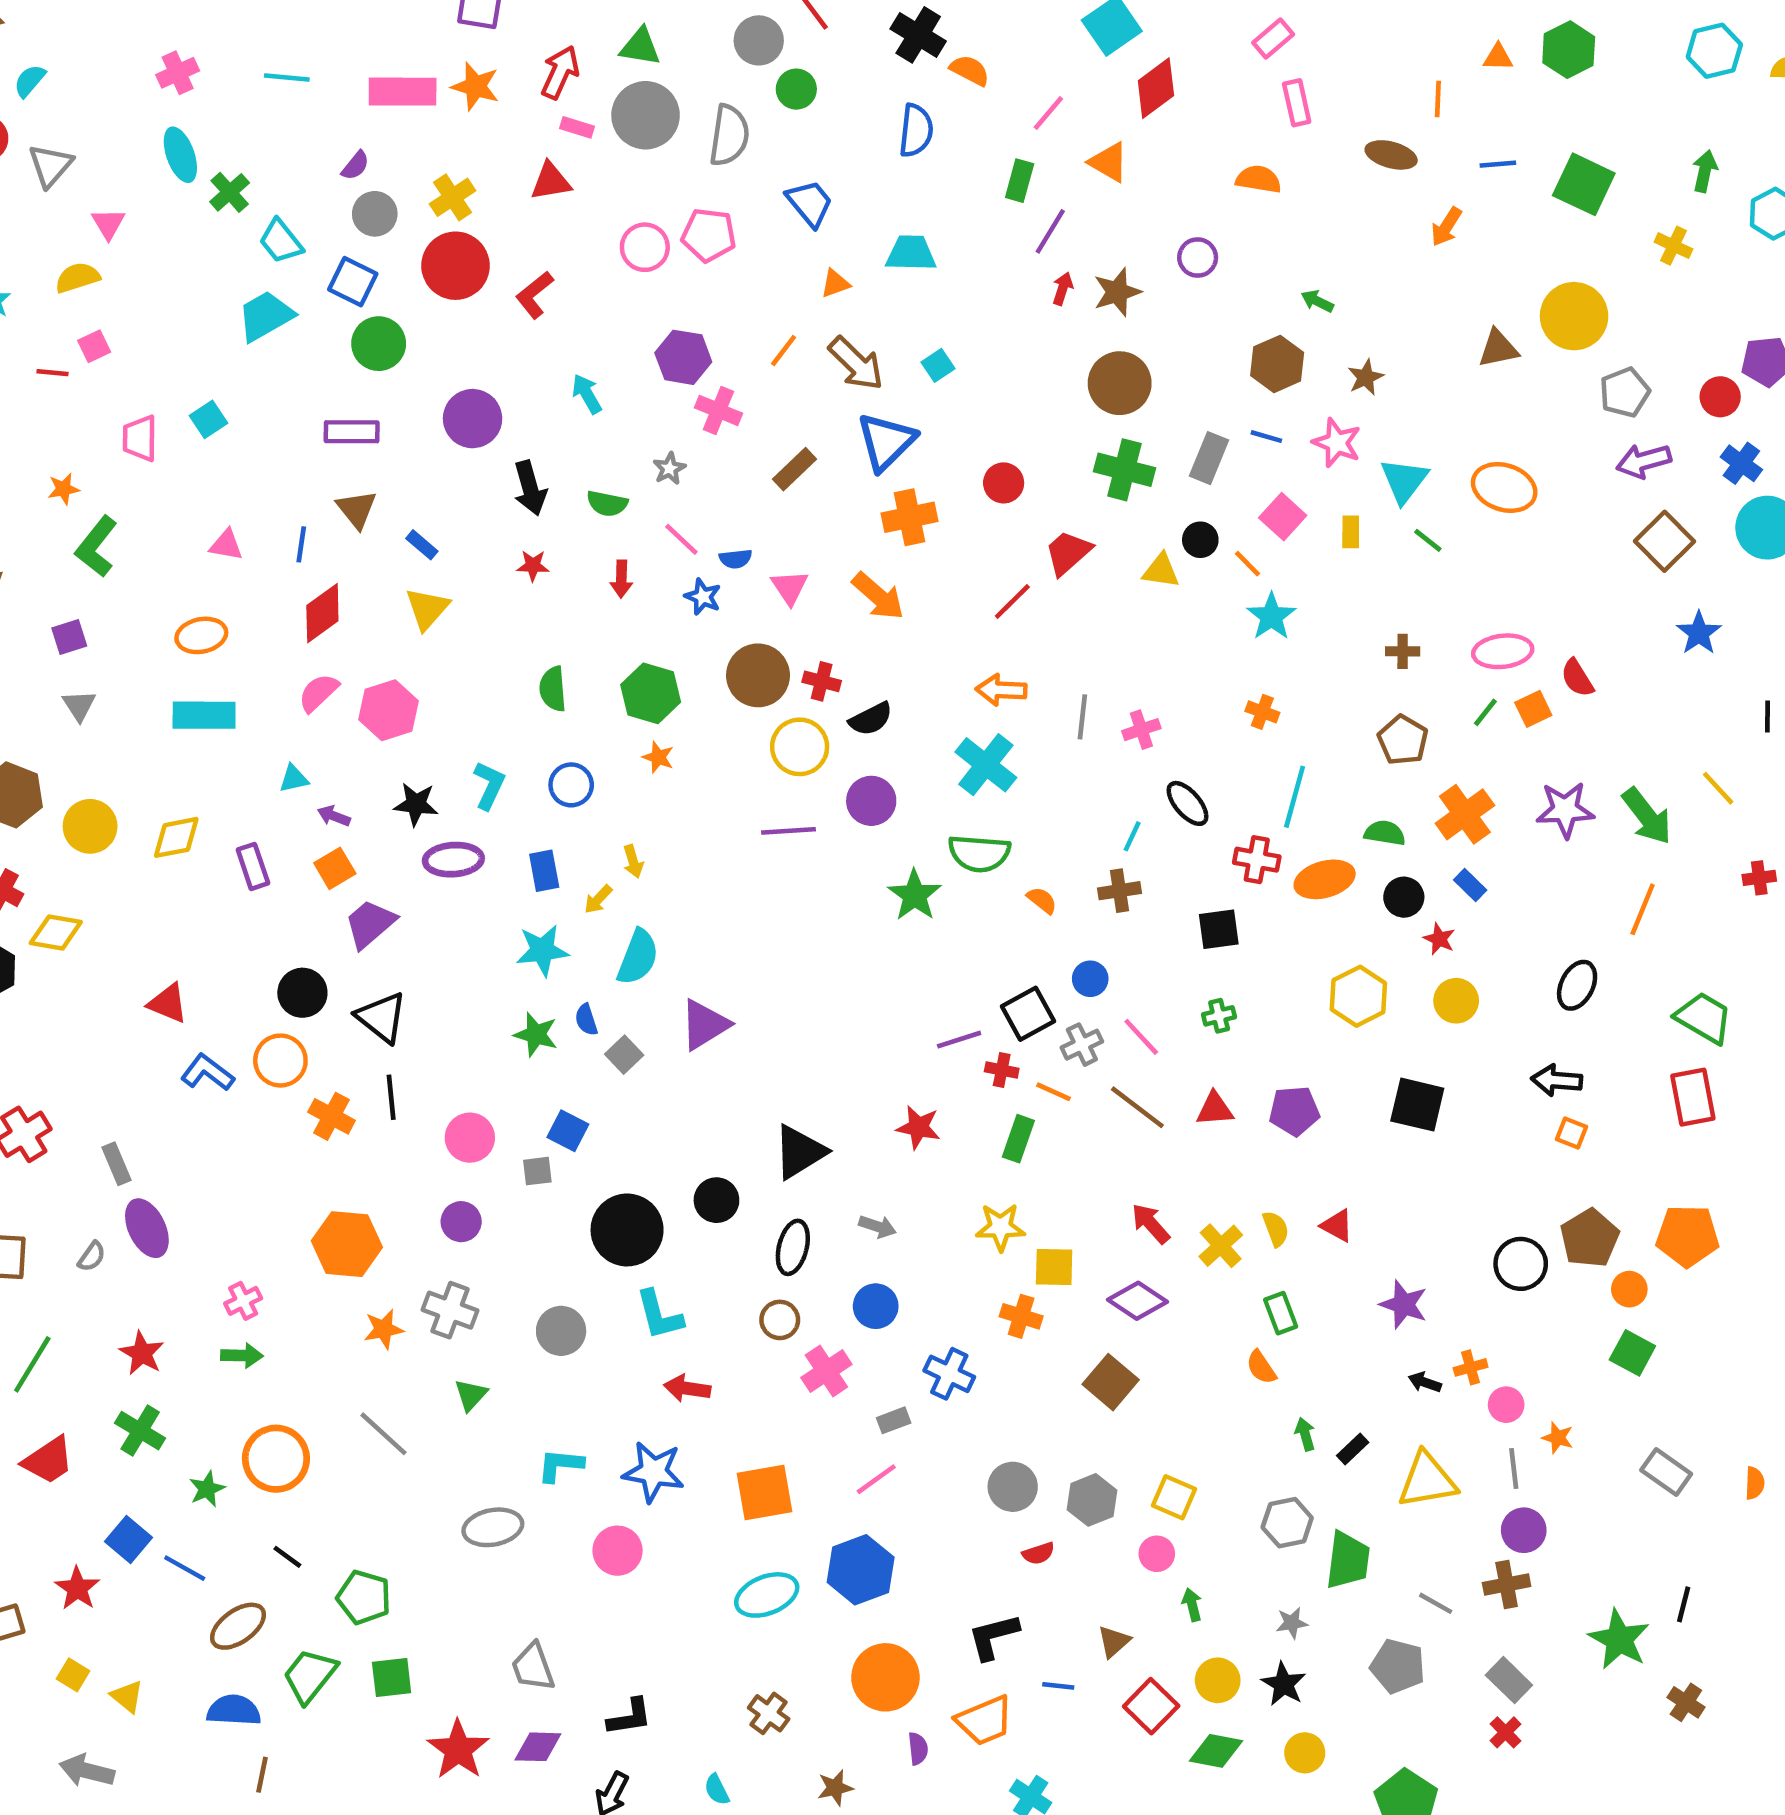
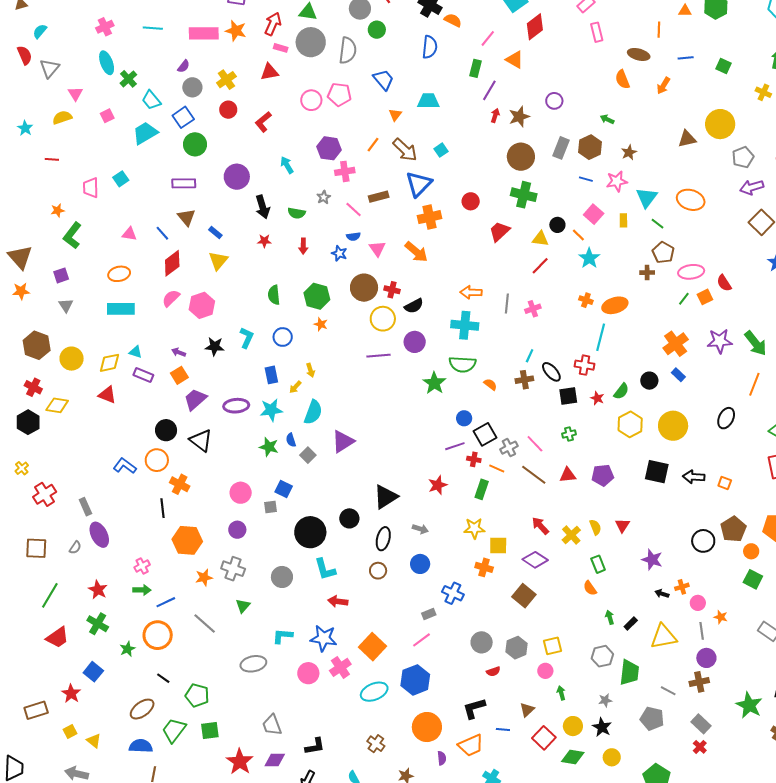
orange semicircle: (1259, 179) -> (622, 79), moved, turned -120
green square: (1584, 184) -> (724, 66), size x0.6
red circle: (456, 266) -> (228, 110), size x0.6
blue square: (353, 282) -> (183, 117), turned 30
orange triangle: (835, 283) -> (395, 115), turned -32
pink square: (94, 346) -> (107, 116), moved
pink cross: (718, 410) -> (345, 171), turned -30
pink star: (1337, 443) -> (617, 181), turned -30
gray rectangle: (1209, 458) -> (561, 148), moved
brown rectangle: (795, 469) -> (379, 197), turned 30
pink line: (681, 539) -> (354, 209), moved
blue line: (301, 544) -> (162, 233), turned -49
red line: (1012, 601) -> (540, 266), moved
brown pentagon: (1403, 740) -> (663, 253), moved
cyan cross: (986, 765) -> (465, 325), turned -32
cyan triangle: (294, 779) -> (136, 352), moved, turned 32
black ellipse: (1187, 803) -> (551, 372), moved
green semicircle: (1385, 833) -> (621, 391), moved, turned 120
purple ellipse: (453, 860) -> (236, 406), moved
purple rectangle: (253, 866) -> (143, 375), turned -48
orange ellipse: (1325, 879) -> (615, 305), moved
red star: (1439, 939) -> (597, 398), moved
blue circle: (1090, 979) -> (464, 418), moved
yellow circle: (1456, 1001) -> (673, 426), size x1.5
red triangle: (168, 1003) -> (107, 395), moved
black arrow: (1557, 1080) -> (694, 477), moved
black line: (391, 1097) -> (162, 508), moved
red star: (918, 1127) -> (438, 485), turned -30
red triangle: (1337, 1226) -> (622, 525), turned 35
pink cross: (826, 1371) -> (340, 667), moved
orange square: (764, 1493) -> (372, 647), turned -36
yellow square: (1174, 1497) -> (553, 646), turned -36
blue line: (185, 1568) -> (166, 602), moved, turned -54
yellow square: (73, 1675) -> (70, 732), turned 32

